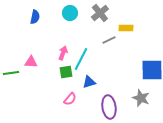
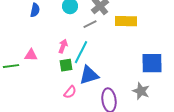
yellow rectangle: (126, 28) -> (126, 21), size x1.5
gray line: (109, 40) -> (90, 24), moved
blue triangle: (89, 82) -> (89, 75), size x1.5

